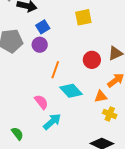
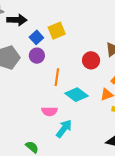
yellow square: (83, 17) -> (57, 31), moved
pink semicircle: (41, 102) -> (49, 111), turned 140

